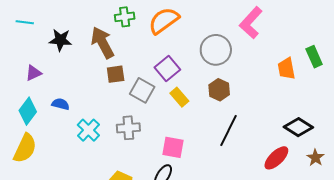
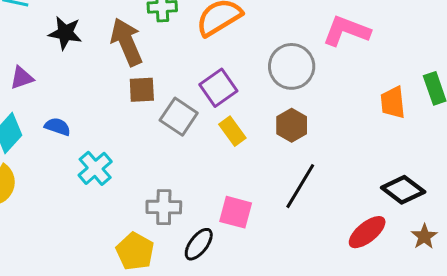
pink L-shape: (251, 23) -> (346, 31), turned 64
gray cross: (128, 128) -> (164, 207), moved
pink square: (173, 147) -> (236, 212), moved

